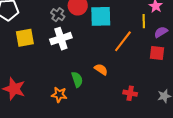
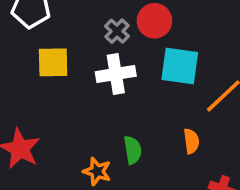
cyan square: (101, 16) -> (180, 66), moved
orange semicircle: (101, 69) -> (191, 141), moved, turned 40

